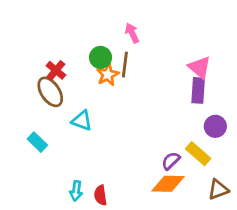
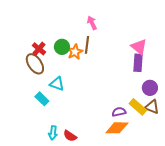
green circle: (100, 57) -> (62, 47), moved
cyan rectangle: (37, 142) -> (42, 99), moved
purple semicircle: (171, 161) -> (119, 112), turned 32
brown triangle: (218, 189) -> (152, 107), moved, turned 42
red semicircle: (100, 195) -> (70, 136), turned -48

